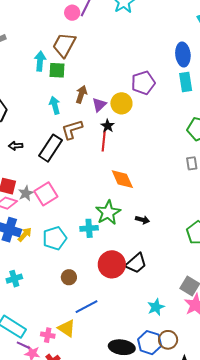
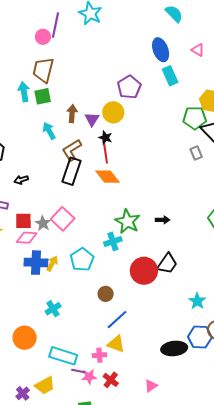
black rectangle: (51, 148) -> (71, 171), moved
orange diamond: (122, 179) -> (107, 177), moved
blue line: (86, 307) -> (117, 320), moved

